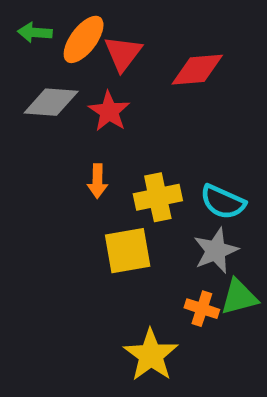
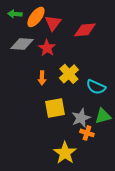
yellow cross: (158, 197) -> (69, 74), moved, turned -30
gray star: (216, 251) -> (81, 118), moved
green triangle: (239, 297) -> (103, 116), moved

